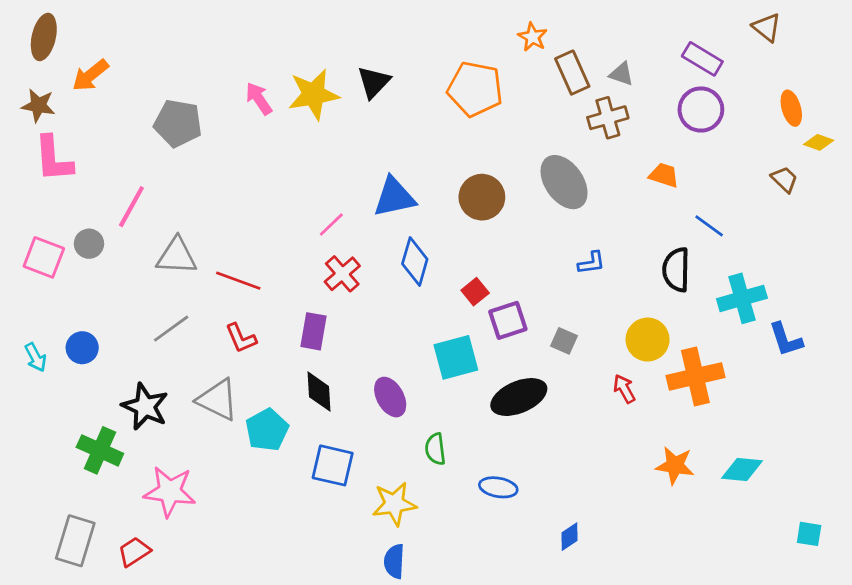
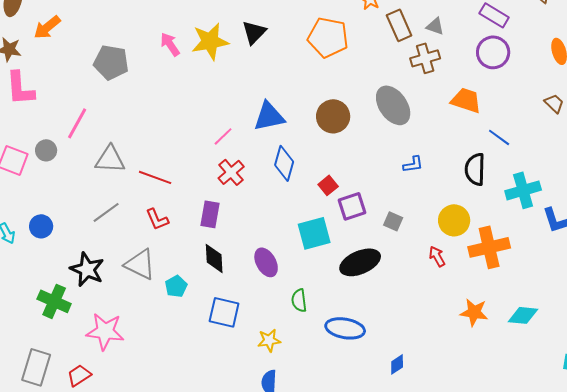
orange trapezoid: (664, 175) -> (466, 100), size x1.4
cyan pentagon: (267, 430) -> (176, 286), size x0.7
blue ellipse: (498, 487) -> (345, 328), size x1.4
yellow star: (394, 504) -> (269, 340), size x0.7

